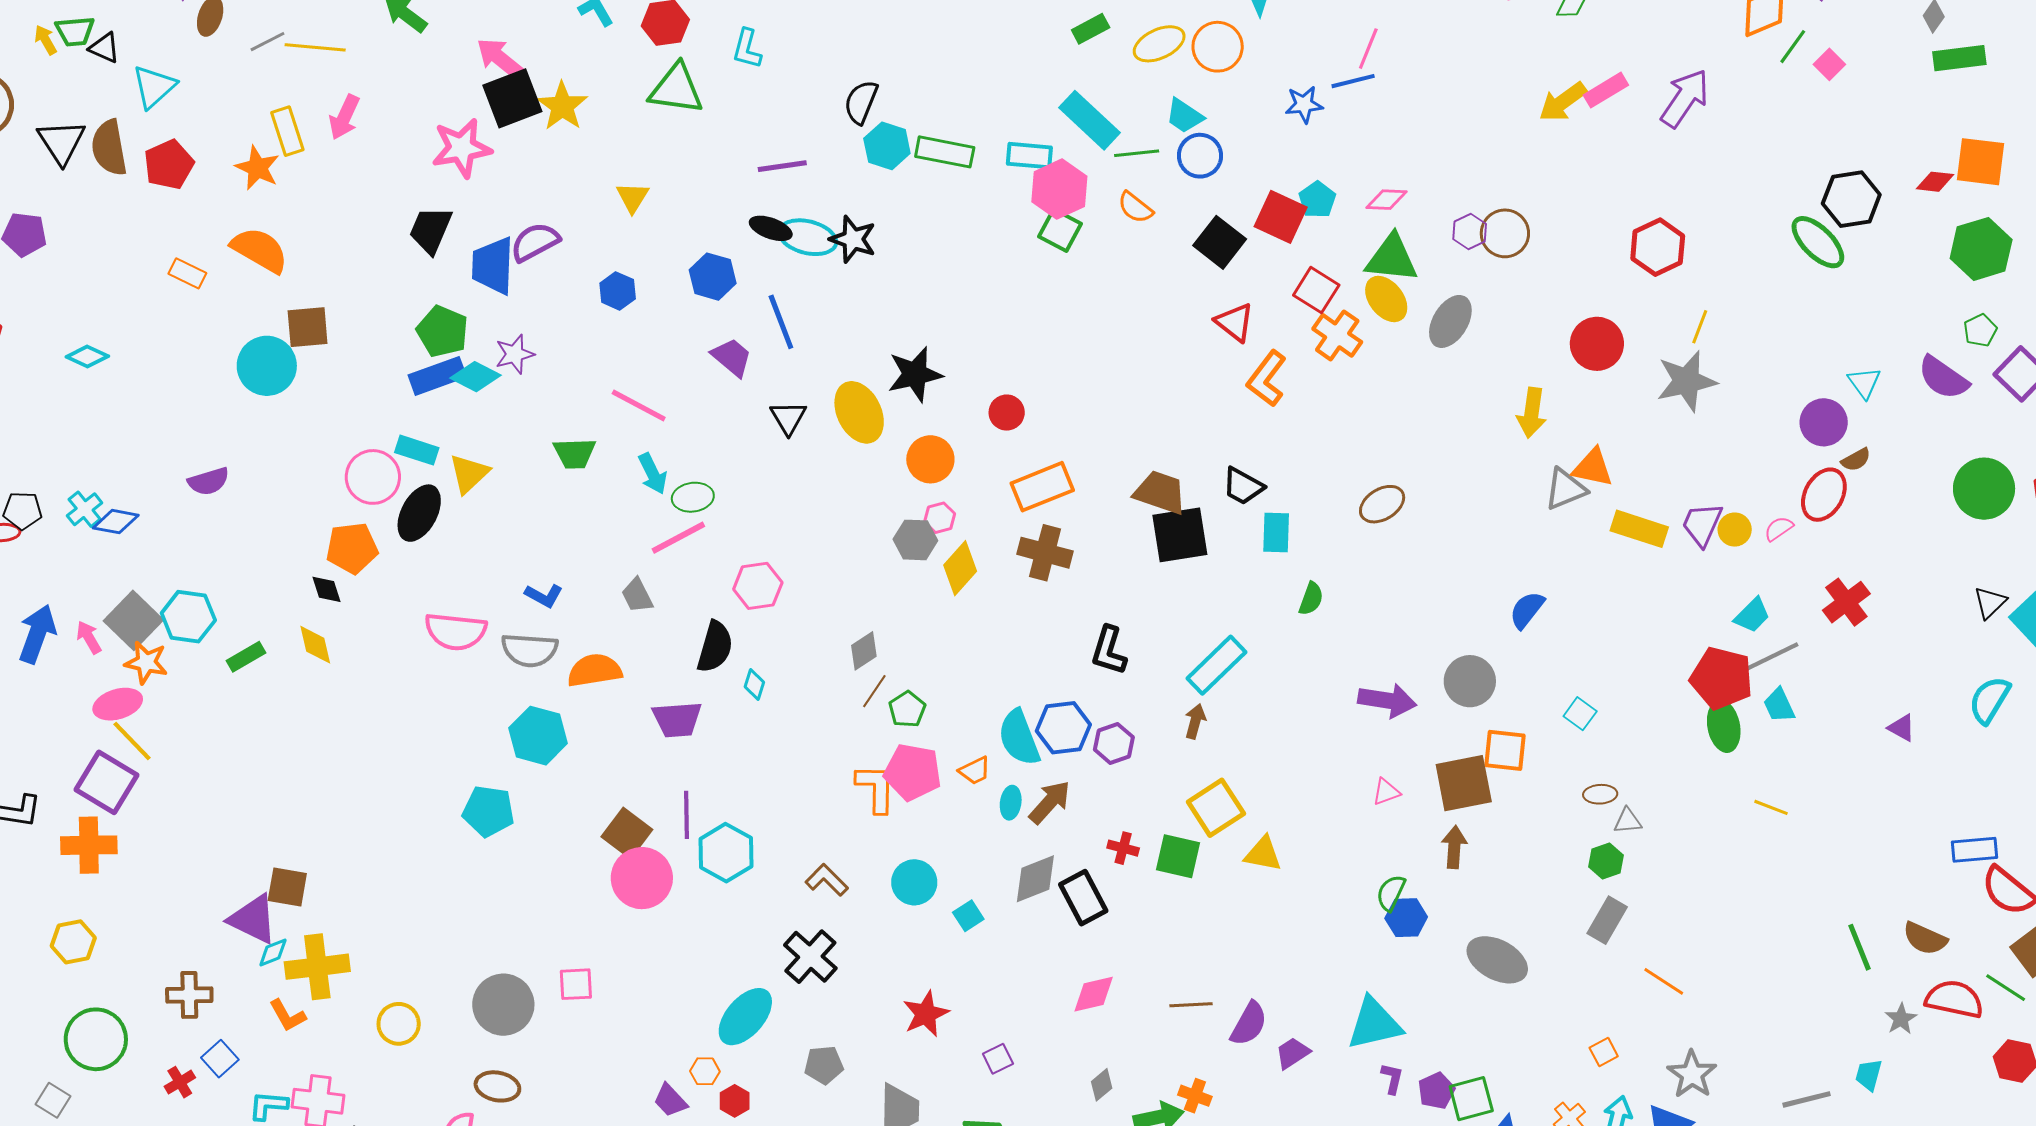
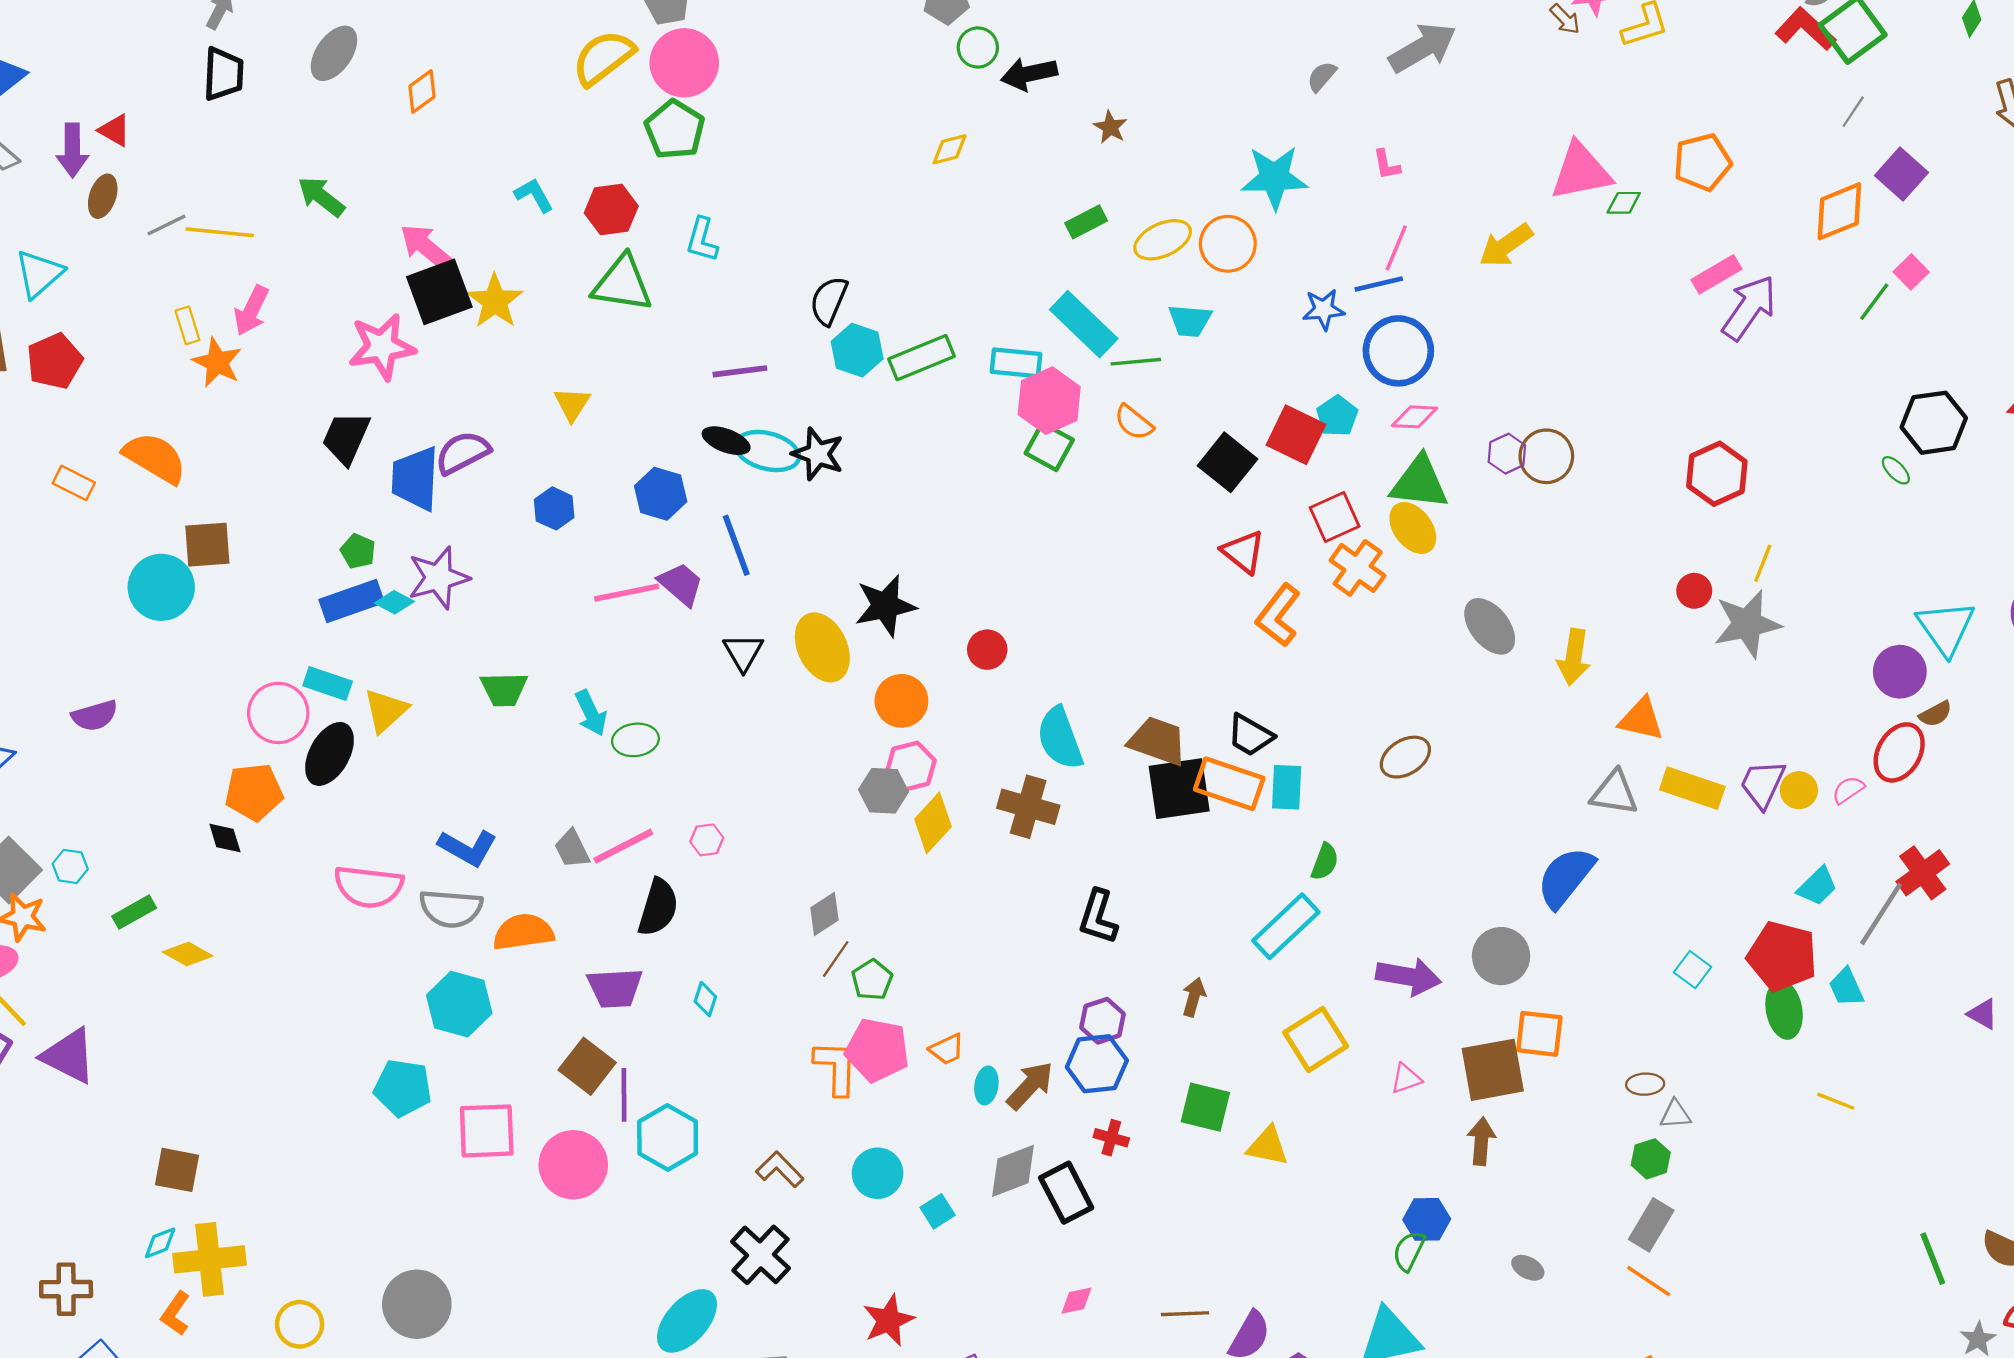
green line: (1793, 47) -> (1874, 302), moved
pink rectangle: (1606, 90) -> (1716, 274), moved
yellow arrow: (1563, 102) -> (1506, 245), moved
cyan trapezoid: (1184, 116) -> (1190, 321), turned -30
yellow rectangle: (287, 131) -> (187, 325), size x0.7
green rectangle: (945, 152) -> (922, 358), turned -34
blue circle: (1200, 156) -> (1398, 351), moved, size x1.4
orange star: (257, 168) -> (217, 362), moved
green ellipse: (1818, 242) -> (1896, 470), size x0.5
red square: (1316, 290) -> (1335, 517), turned 33
gray ellipse: (1450, 321) -> (1490, 626), moved, turned -70
green pentagon: (442, 331) -> (358, 551), size x0.6
red circle: (1597, 344) -> (1694, 591), moved, size x0.6
purple star: (515, 354) -> (438, 578), size x1.4
cyan diamond: (476, 377) -> (394, 602), size x0.7
cyan triangle: (1864, 383) -> (1946, 628), size x1.6
pink line: (639, 406) -> (627, 593), moved, turned -40
orange rectangle: (1042, 487) -> (1229, 784), moved, turned 40
gray triangle: (1565, 489) -> (1614, 793), moved, turned 30
pink hexagon: (940, 518) -> (911, 766), size x1.4
pink line: (678, 538) -> (623, 846), moved
pink hexagon: (758, 586) -> (707, 840), size x0.6
blue L-shape: (544, 596) -> (468, 848), size x1.4
blue semicircle: (1527, 610) -> (1566, 877), size x1.5
cyan hexagon: (188, 617) -> (70, 866), size x0.6
yellow diamond: (315, 645) -> (188, 954), moved, turned -48
gray line: (1769, 658) -> (1881, 914), moved, turned -32
cyan rectangle: (1216, 665) -> (1286, 926), moved
cyan diamond: (754, 685) -> (705, 999), moved
cyan square: (1580, 714) -> (1693, 970), moved
blue hexagon: (1063, 728) -> (1097, 1064), moved
cyan semicircle: (1019, 738) -> (1060, 738), moved
yellow square: (1216, 808) -> (1316, 1039), moved
brown square: (627, 833) -> (587, 1066), moved
green square: (1178, 856) -> (1205, 1107), moved
green semicircle: (1391, 893) -> (1409, 1251), moved
purple triangle: (253, 919) -> (69, 1056), moved
gray ellipse: (1497, 960) -> (1528, 1268), size x0.5
orange line: (1664, 981) -> (1649, 1281), moved
pink square: (576, 984) -> (487, 1131), moved, size x1.5
pink diamond: (1094, 994) -> (1076, 1301), size x0.7
orange L-shape: (287, 1015) -> (175, 1313), turned 63

